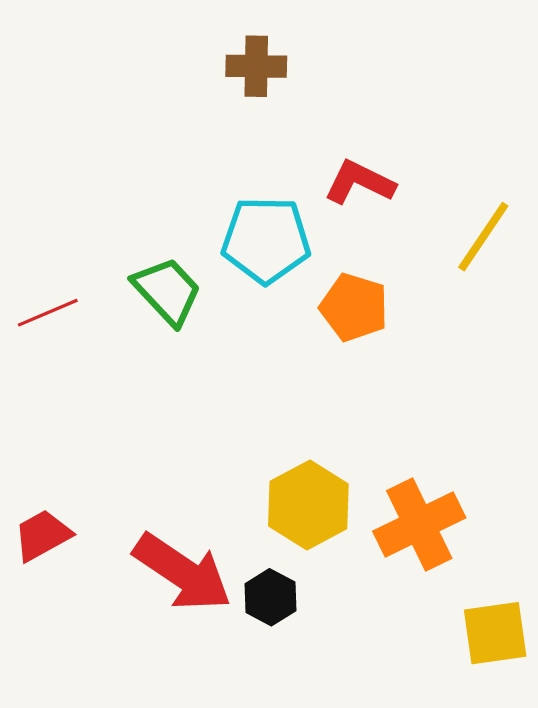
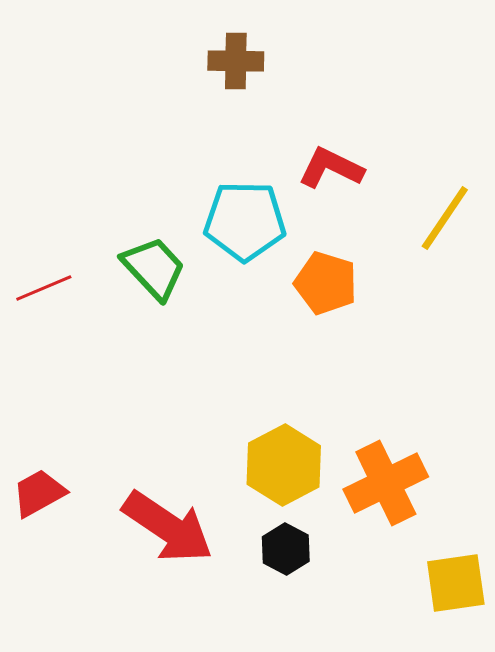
black hexagon: (270, 597) -> (286, 549), moved

